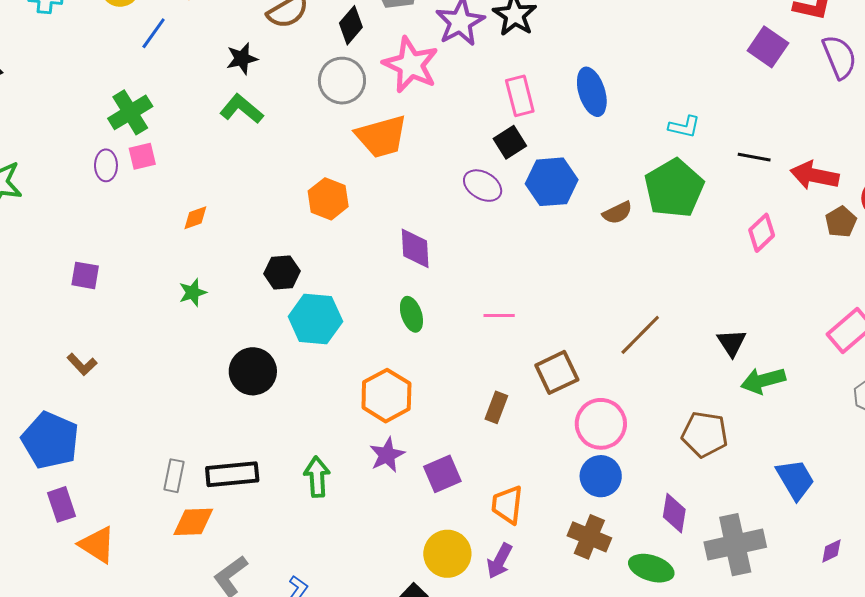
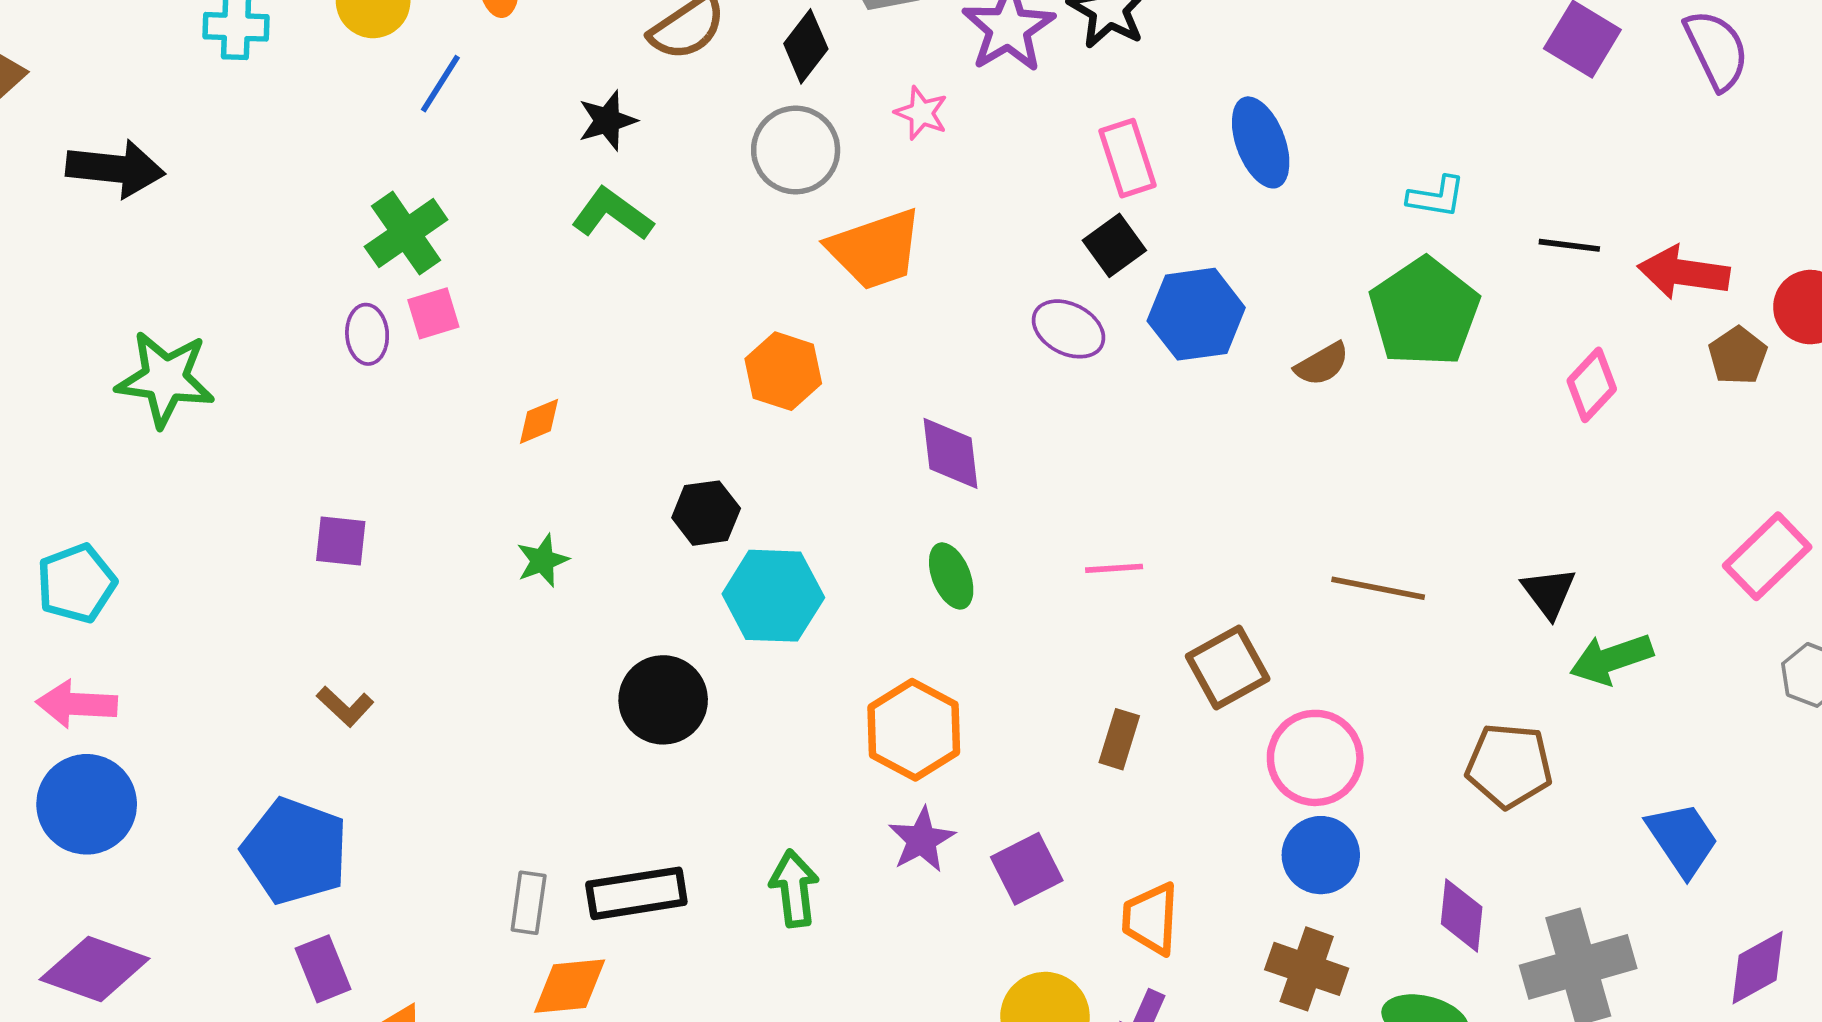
pink star: (411, 65) -> (921, 113), size x0.5
brown line: (640, 335) -> (1378, 588), turned 60
purple diamond: (831, 551) -> (1758, 968), size x1.6

